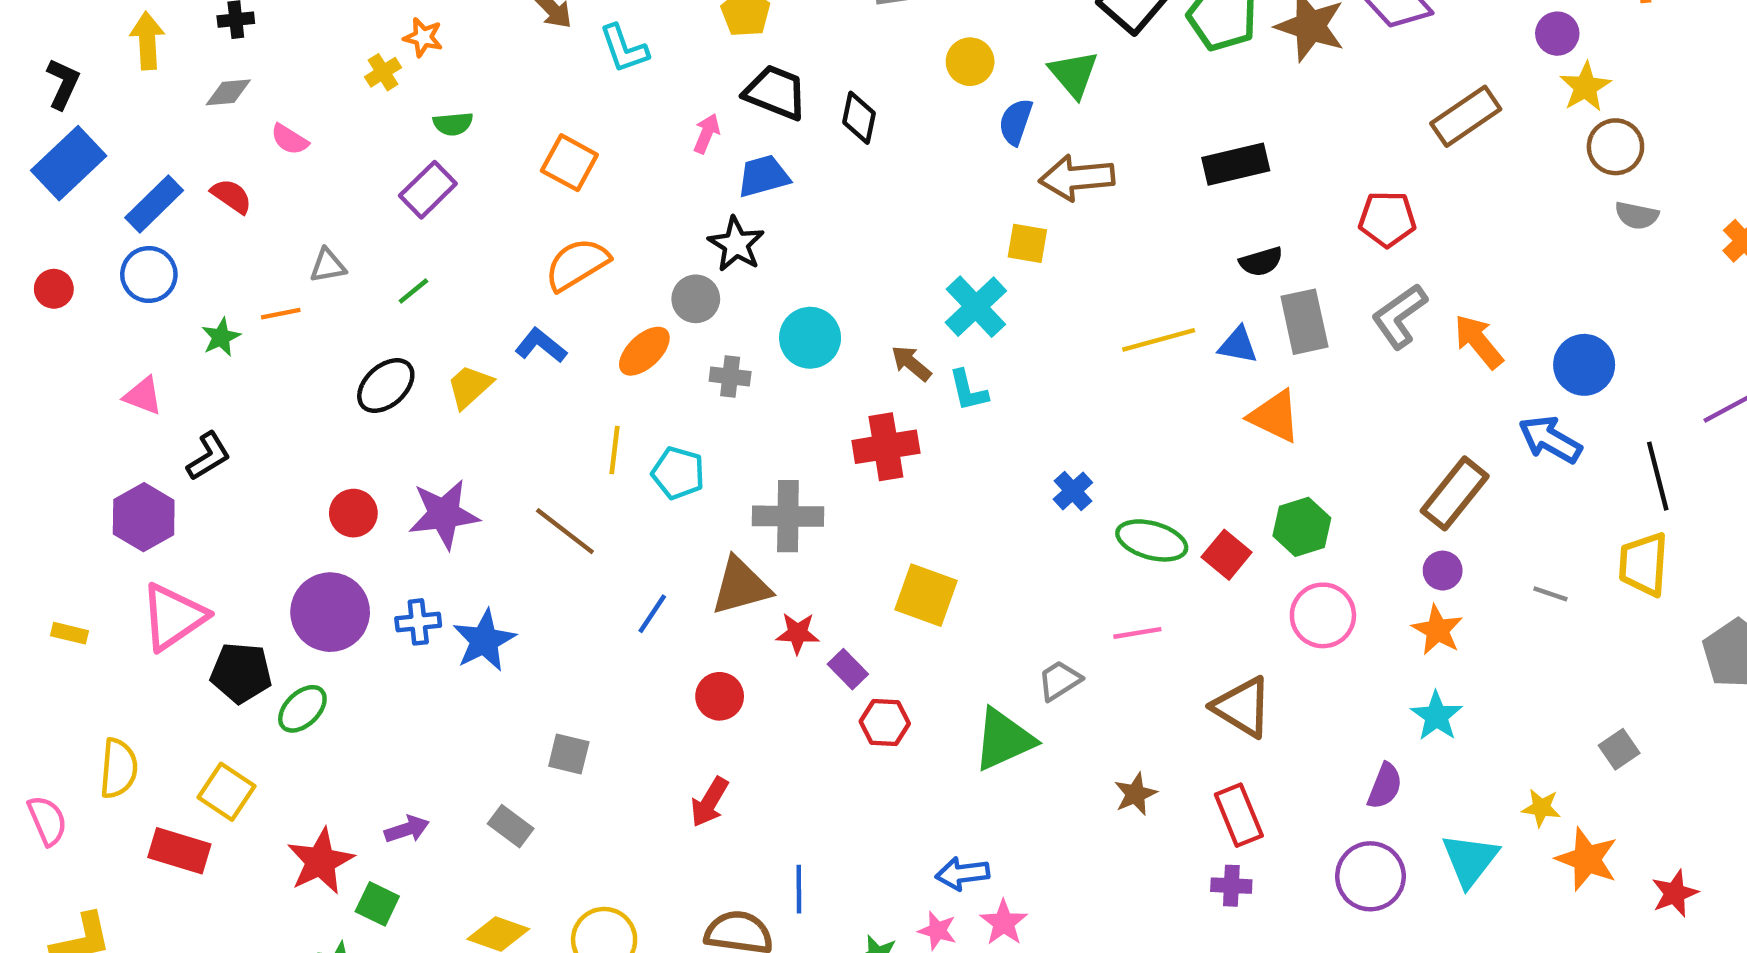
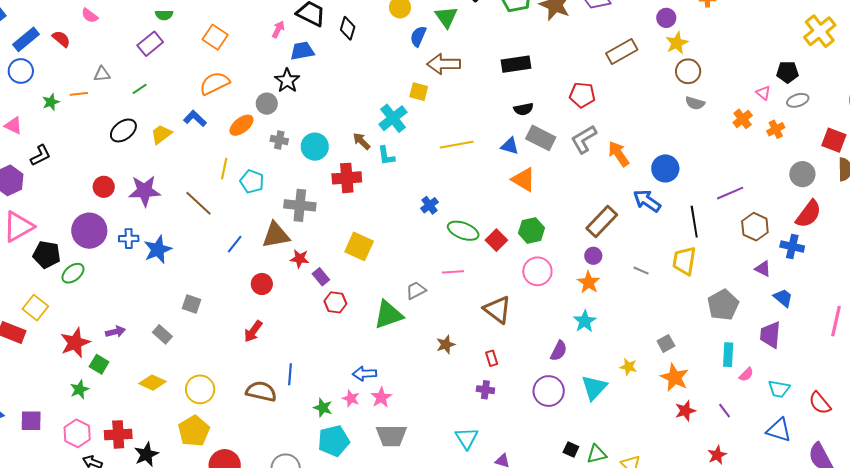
gray rectangle: (1304, 322) -> (541, 138), turned -56
cyan circle: (810, 338) -> (315, 147), moved
yellow line: (1159, 340) -> (457, 145), moved
red rectangle: (1239, 815) -> (492, 358), size x0.6
orange star: (1587, 859) -> (675, 377), moved

